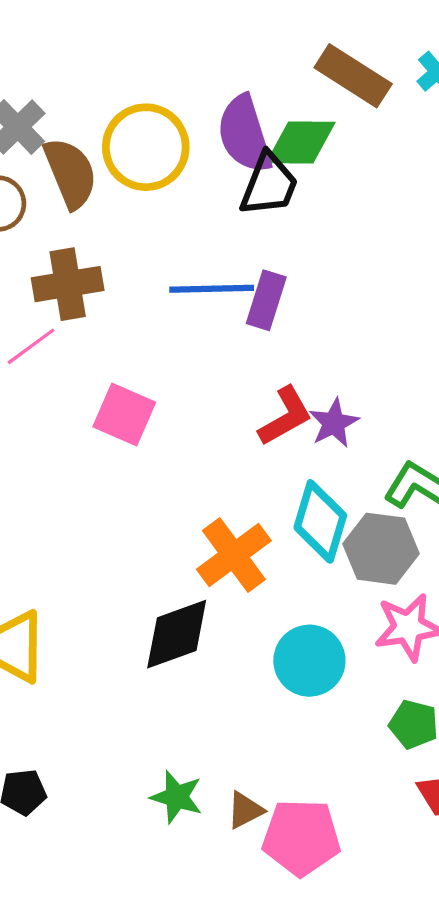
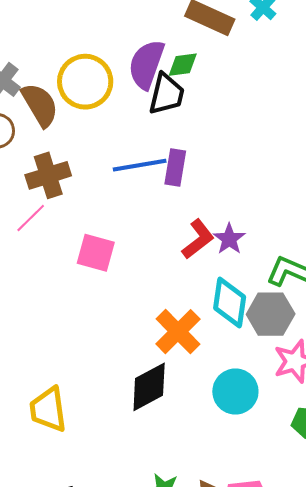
purple semicircle: (245, 134) -> (146, 64), turned 45
green diamond: (301, 143) -> (183, 65), size x0.7

